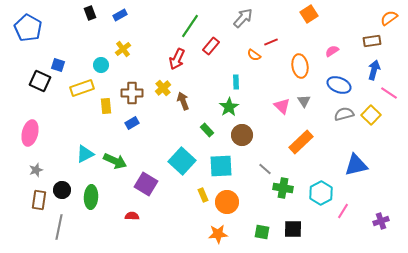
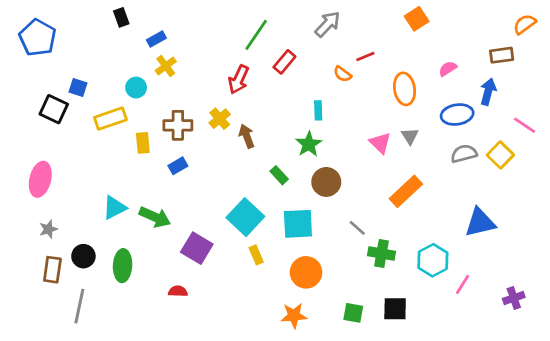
blue rectangle: (120, 15) -> (156, 39), moved
blue arrow: (374, 70) -> (488, 92), moved
blue ellipse: (339, 85) -> (457, 115), turned -30
yellow rectangle: (203, 195) -> (256, 255), moved

